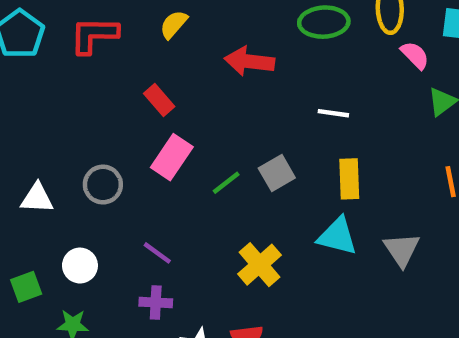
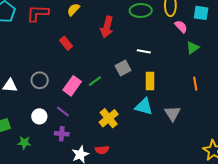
red arrow: (249, 61) -> (107, 27), turned -85
pink rectangle: (172, 157) -> (72, 86), moved
gray square: (277, 173) -> (123, 68), moved
white circle: (80, 266) -> (39, 116), moved

